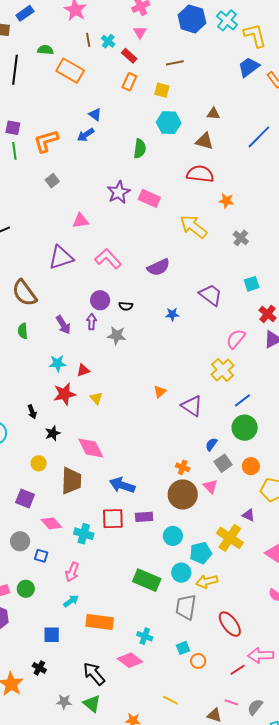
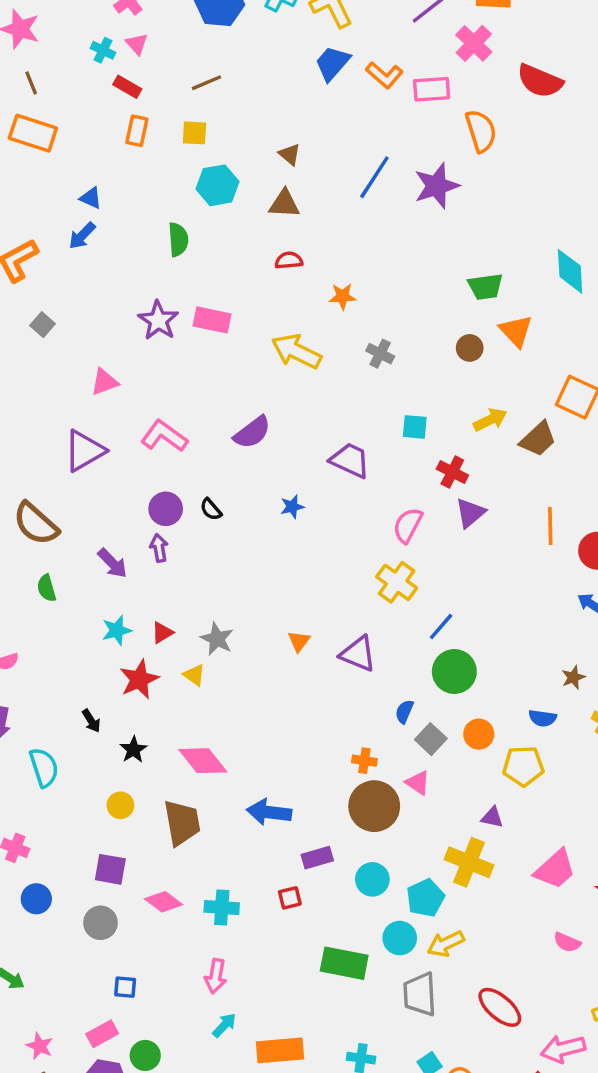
brown line: (88, 40) -> (31, 83), moved
cyan cross: (108, 41) -> (103, 50), moved
brown triangle: (213, 114) -> (290, 154), turned 48
red semicircle: (200, 174) -> (289, 260), size x0.6
cyan square: (252, 284) -> (415, 427), turned 35
black semicircle: (126, 306) -> (211, 509), turned 56
gray star: (117, 335) -> (217, 639), moved, turned 30
red square: (113, 519) -> (290, 898), moved, size x0.6
gray circle: (20, 541) -> (100, 923), moved
blue square: (41, 556) -> (125, 987), moved
green circle: (26, 589) -> (145, 1055), moved

